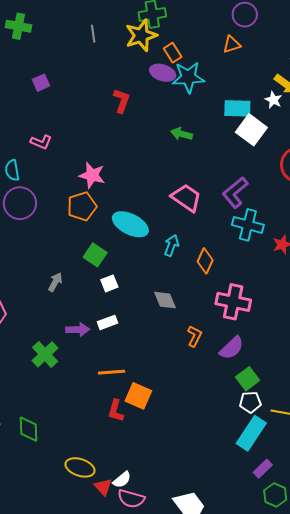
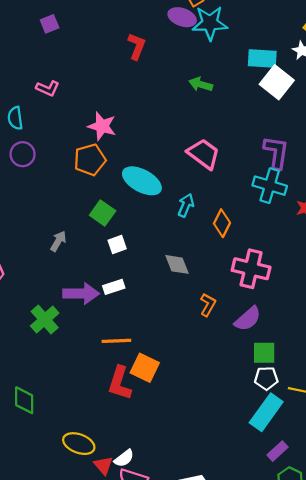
purple L-shape: (235, 192) -> (276, 152), moved, turned 136
purple circle: (20, 203) -> (23, 154), size x0.7
purple arrow: (78, 330) -> (81, 294), size x1.4
green square: (248, 379) -> (264, 353), turned 35
red L-shape: (116, 411) -> (120, 383), size x1.4

